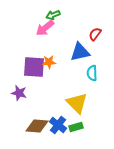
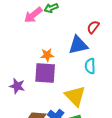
pink arrow: (45, 28) -> (33, 15), moved
purple square: (34, 67) -> (45, 73), moved

